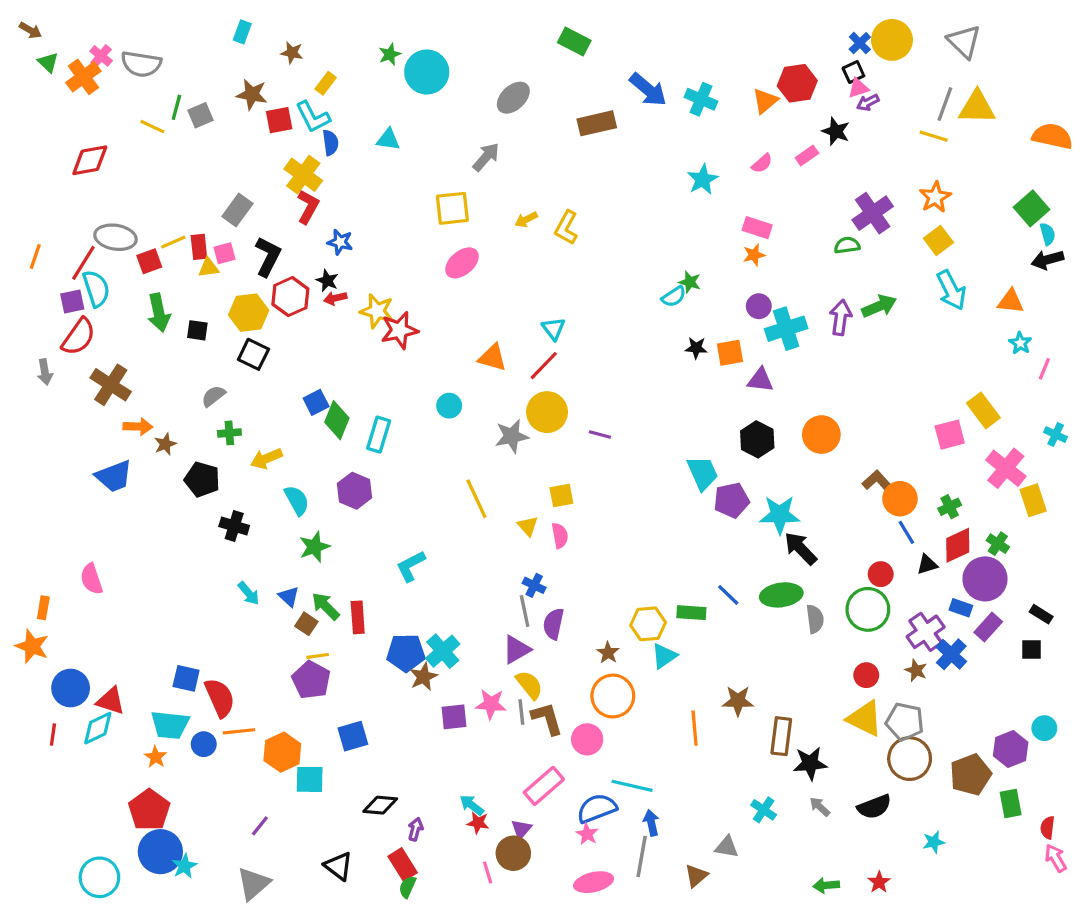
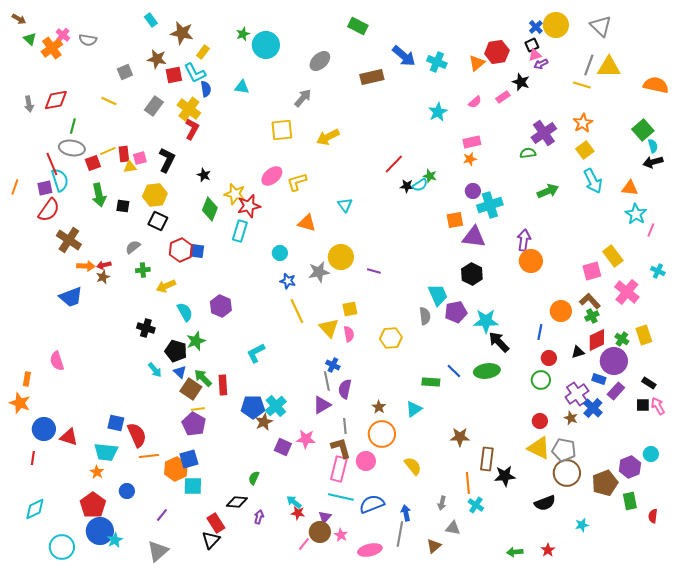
cyan rectangle: (242, 32) -> (151, 20), turned -56
brown star: (292, 53) -> (182, 33), size x1.6
gray semicircle: (141, 64) -> (88, 40), size x0.7
green line: (176, 107) -> (73, 126), moved
yellow line: (152, 127) -> (109, 101), moved
gray rectangle: (237, 210) -> (154, 106), moved
yellow arrow: (526, 220) -> (328, 137), size x1.6
yellow L-shape: (566, 228) -> (297, 182), moved, turned 45
pink rectangle: (757, 228) -> (472, 142), turned -30
blue star: (340, 242) -> (288, 281), moved
orange line: (35, 256) -> (15, 187), moved
red line: (83, 263) -> (52, 164), turned -55
pink ellipse: (462, 263) -> (272, 176), moved
red hexagon: (290, 297) -> (181, 250), moved
red arrow: (335, 298) -> (104, 265), moved
purple arrow: (841, 317) -> (524, 240), moved
cyan star: (1020, 343) -> (636, 214), size x1.5
black star: (696, 348) -> (407, 186), moved
red line: (544, 366) -> (394, 164), moved
gray arrow: (45, 372) -> (29, 104), moved
purple triangle: (760, 380) -> (474, 237), size x1.4
blue square: (316, 402) -> (197, 251), turned 35
green diamond: (337, 420) -> (210, 209), moved
cyan rectangle: (379, 435) -> (240, 231), moved
orange circle: (821, 435) -> (531, 261), moved
black pentagon: (202, 479) -> (176, 351), moved
brown L-shape: (879, 483) -> (590, 301), moved
yellow rectangle: (1033, 500) -> (644, 335), moved
yellow triangle: (528, 526) -> (329, 328), size x1.5
blue line: (906, 532) -> (540, 332), moved, turned 42
green circle: (868, 609) -> (541, 380), size x0.7
gray semicircle: (815, 619) -> (425, 316), moved
brown square: (306, 624) -> (191, 389), size x1.5
yellow hexagon: (648, 624) -> (391, 338), moved
yellow semicircle: (529, 685) -> (413, 466), moved
gray line: (521, 712) -> (345, 426), moved
purple square: (454, 717) -> (283, 447), turned 30
cyan diamond: (98, 728) -> (35, 509), moved
orange line: (695, 728) -> (468, 483), moved
blue square: (353, 736) -> (189, 459), moved
blue circle: (204, 744) -> (127, 491), moved
pink rectangle: (544, 786) -> (339, 469), moved, turned -35
cyan line: (632, 786) -> (341, 497), moved
gray arrow: (820, 807) -> (442, 503), moved, turned -120
pink star: (587, 834) -> (341, 535), moved
pink arrow: (1056, 858) -> (658, 406), moved
red rectangle: (403, 864) -> (216, 523), moved
black triangle: (338, 866) -> (211, 540), turned 36
pink line: (488, 872) -> (304, 544), turned 56
green semicircle: (407, 887) -> (254, 478), moved

